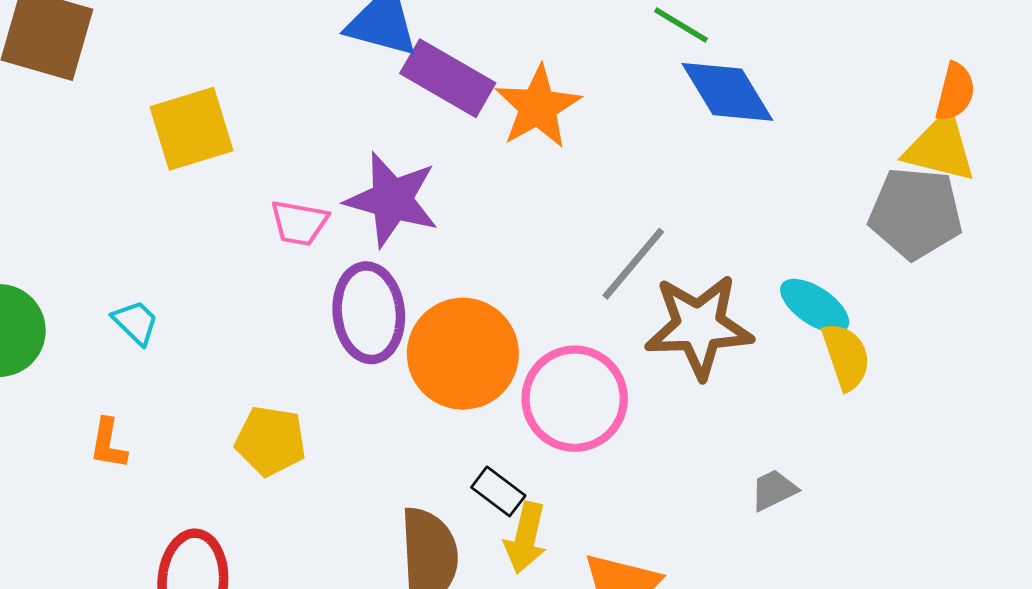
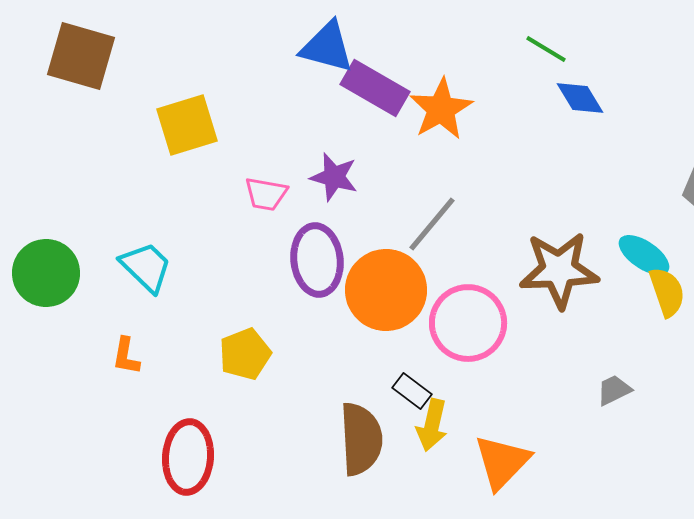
blue diamond: (727, 92) -> (580, 98), size x0.7
purple star: (392, 200) -> (334, 177), size x0.7
gray line: (633, 264) -> (432, 224), moved
cyan trapezoid: (136, 322) -> (146, 267), size x1.5
yellow pentagon: (271, 441) -> (245, 354), turned -30

